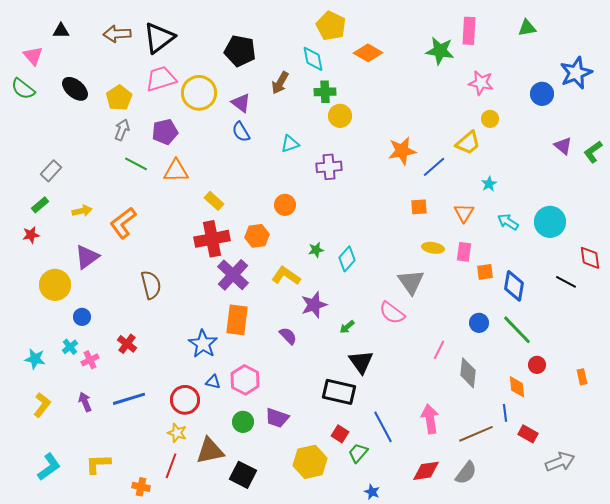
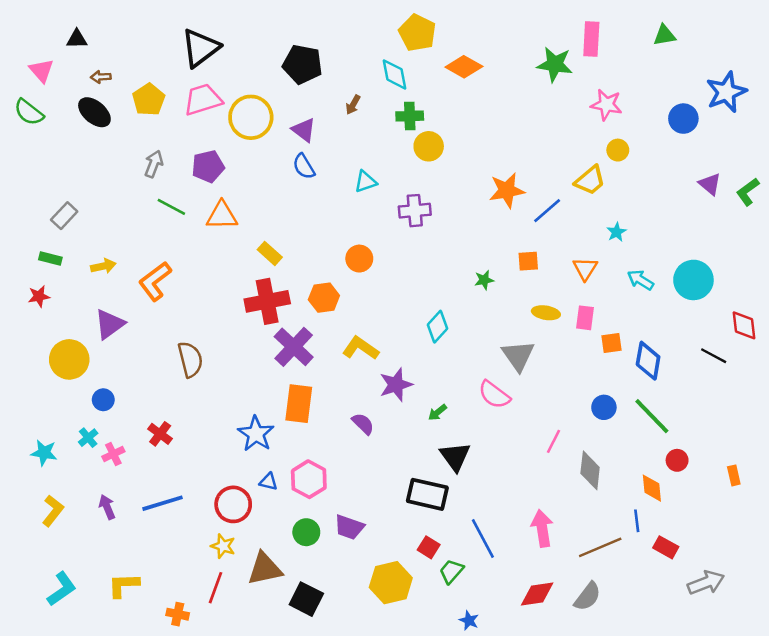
brown arrow: (117, 34) -> (101, 77), moved, size x0.6
brown arrow: (280, 83) -> (353, 105), size x0.7
yellow pentagon: (119, 98) -> (149, 100), moved
green rectangle: (40, 205) -> (50, 259), turned 54
green star: (316, 250) -> (484, 280), moved

